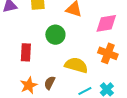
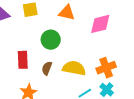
orange cross: (108, 53) -> (106, 68), moved, turned -36
brown semicircle: (50, 83) -> (47, 68), moved

